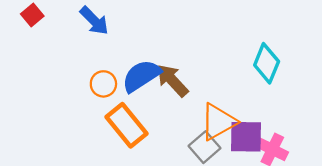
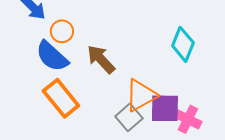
blue semicircle: (141, 76) -> (52, 56), moved, turned -105
orange circle: (103, 84) -> (62, 31), moved

